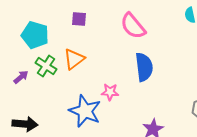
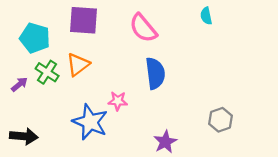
purple square: (79, 19) -> (83, 20), size x1.8

